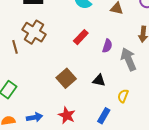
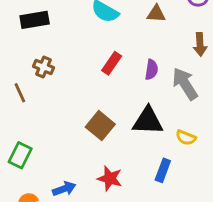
brown cross: (34, 32) -> (44, 67), size x0.6
black triangle: (99, 80) -> (148, 121), size x1.6
yellow semicircle: (123, 96) -> (186, 138), turned -80

